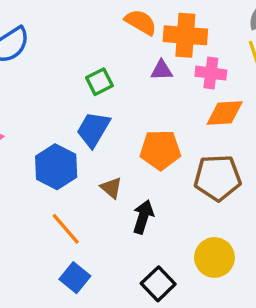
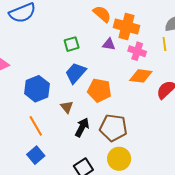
blue trapezoid: (93, 129) -> (76, 73), moved
brown pentagon: (218, 178) -> (113, 128), moved

